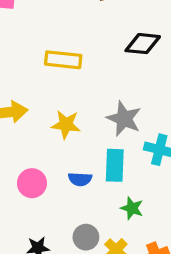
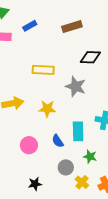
gray star: (124, 119) -> (76, 86), moved
blue semicircle: (80, 179) -> (58, 141), turned 56
gray circle: (86, 237) -> (66, 167), moved

